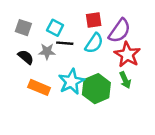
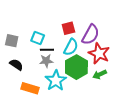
gray star: (47, 51) -> (46, 61), moved
green arrow: (125, 80) -> (100, 74), turned 96
green hexagon: (96, 89) -> (76, 67), moved

